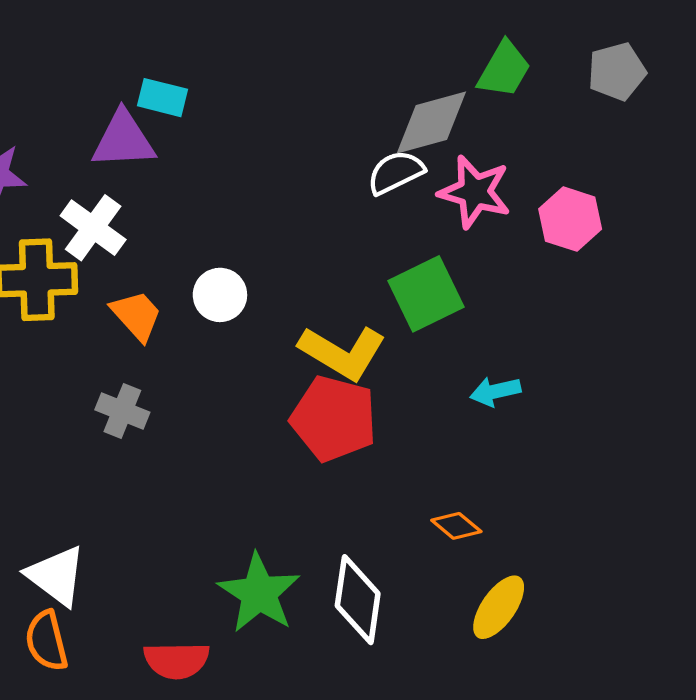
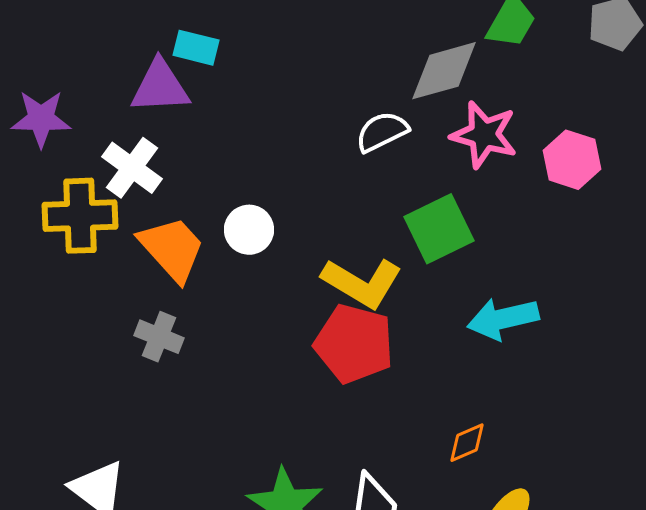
white semicircle: (396, 172) -> (382, 132), moved
orange trapezoid: (136, 316) -> (172, 249), size x1.4
cyan arrow: (495, 391) -> (503, 319), size x1.5
orange diamond: (456, 526) -> (467, 443), turned -63

